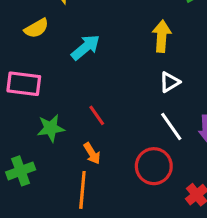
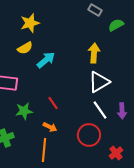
yellow semicircle: (36, 28) -> (25, 48), moved
white triangle: (170, 82) -> (99, 82), size x1.6
orange arrow: (92, 153) -> (50, 127), turned -32

